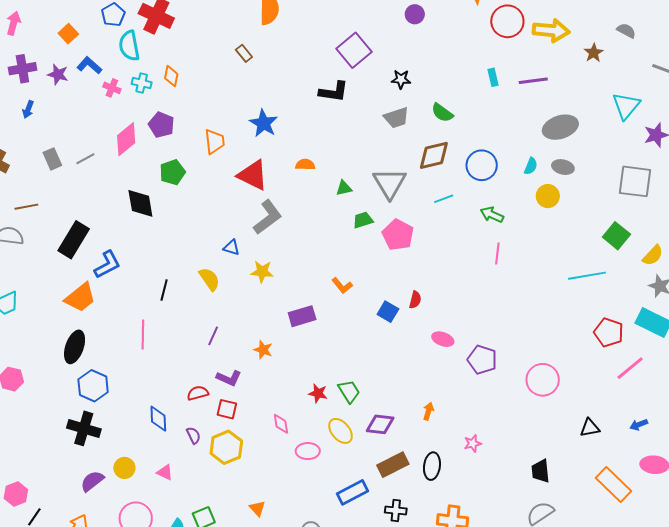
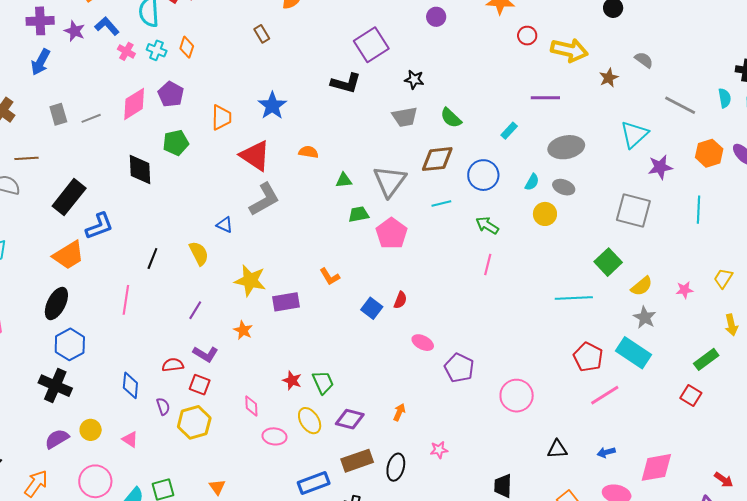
red circle: (507, 21) -> (527, 36), size x0.6
cyan rectangle: (493, 77) -> (509, 131), moved, turned 48
blue arrow: (28, 109) -> (41, 62), size x1.5
yellow star: (262, 272) -> (250, 281), moved, size x1.4

